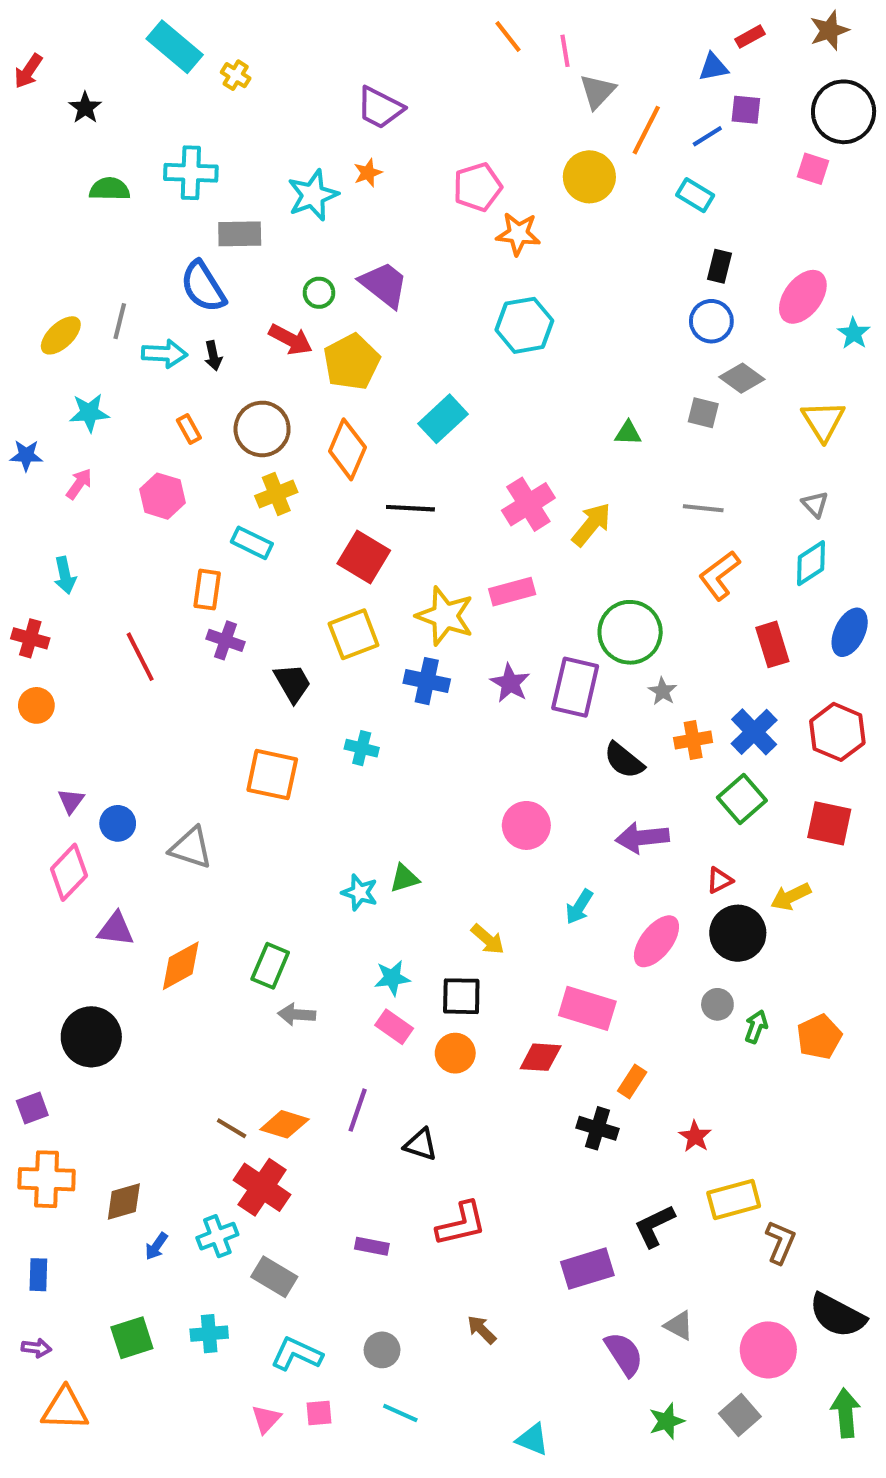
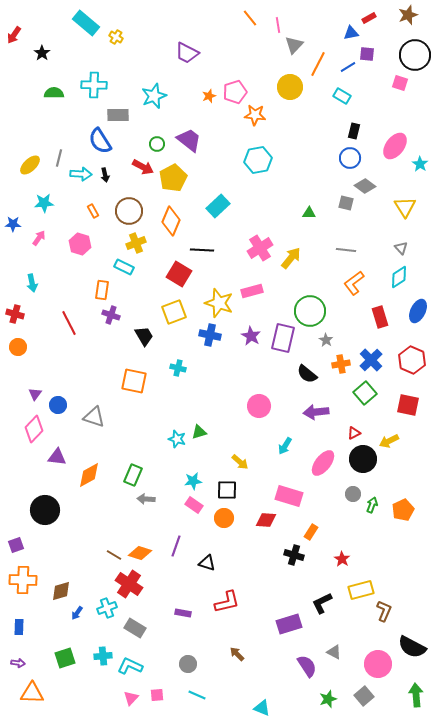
orange star: (368, 173) -> (209, 96), moved
cyan L-shape: (297, 1354) -> (130, 666), moved

